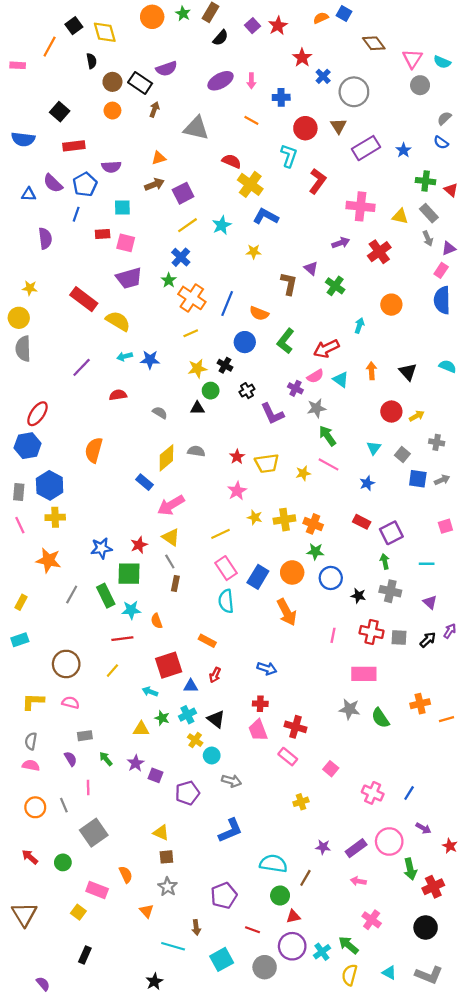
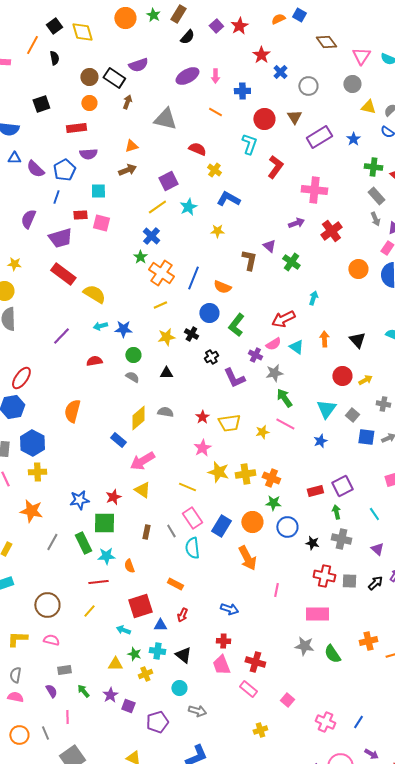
black semicircle: (92, 61) -> (54, 58), moved
gray circle: (420, 85) -> (352, 84), moved
gray circle: (354, 92) -> (308, 86), size x0.7
black square: (60, 112) -> (41, 104), turned 30
red rectangle: (74, 146) -> (76, 128), moved
yellow cross: (250, 184) -> (214, 170), size x0.6
purple square: (183, 193) -> (168, 181), moved
blue triangle: (29, 194) -> (14, 158), moved
yellow triangle: (400, 216) -> (368, 107), moved
purple semicircle: (45, 238) -> (28, 219), turned -150
purple trapezoid: (129, 278) -> (60, 238), moved
orange circle: (391, 305) -> (358, 269), moved
green L-shape: (286, 341) -> (236, 325), moved
green circle: (211, 391) -> (133, 355), moved
cyan triangle: (374, 448) -> (326, 409), size x1.5
yellow star: (255, 517) -> (218, 472), size x1.5
red rectangle: (362, 522) -> (315, 491), moved, turned -42
yellow line: (221, 534) -> (187, 487), turned 48
gray line: (170, 561) -> (171, 531), moved
cyan line: (427, 564) -> (374, 514), turned 56
pink line: (333, 635) -> (276, 590), moved
cyan cross: (187, 715) -> (157, 651), turned 35
yellow cross: (195, 740) -> (145, 674), moved, turned 32

